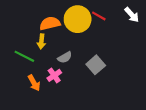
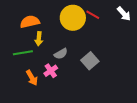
orange semicircle: (50, 23) -> (30, 22), moved
green line: (24, 56) -> (23, 53), turned -36

